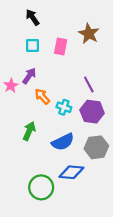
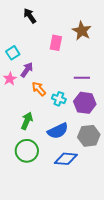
cyan square: (32, 45) -> (13, 53), moved, turned -32
purple line: (89, 84) -> (82, 78), turned -63
green circle: (41, 187) -> (27, 151), moved

